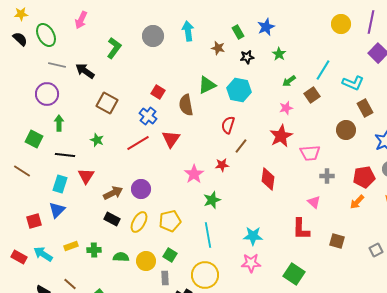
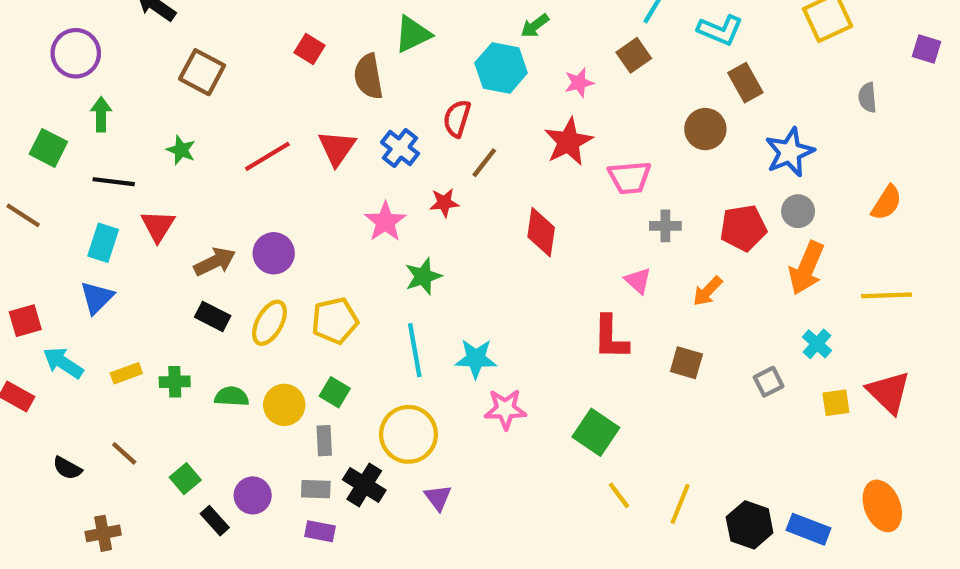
green arrow: (289, 81) -> (535, 26), moved
cyan hexagon: (239, 90) -> (501, 68), moved
blue cross: (148, 116) -> (400, 148), moved
orange arrow: (357, 202) -> (707, 291), moved
red square: (34, 221) -> (25, 321), moved
cyan star: (253, 236) -> (476, 359), moved
cyan arrow: (43, 254) -> (63, 363), moved

